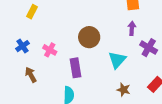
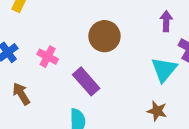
cyan triangle: (117, 60) -> (164, 70), moved
purple rectangle: (75, 68) -> (86, 81), turned -30

